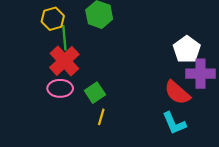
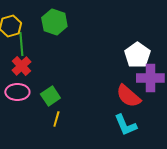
red cross: (64, 61) -> (21, 66), size x0.7

